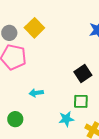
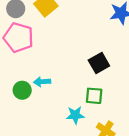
green circle: (15, 119) -> (22, 90), moved

